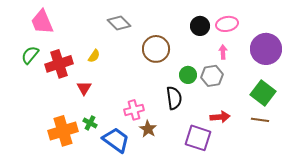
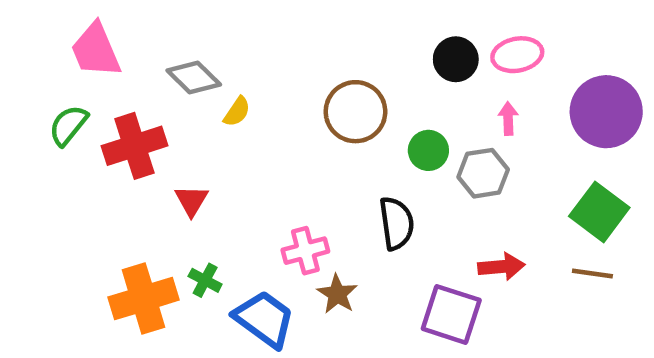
gray diamond: (119, 23) -> (194, 77), moved
yellow semicircle: (94, 56) -> (237, 112), moved
green circle: (188, 75) -> (428, 150), moved

